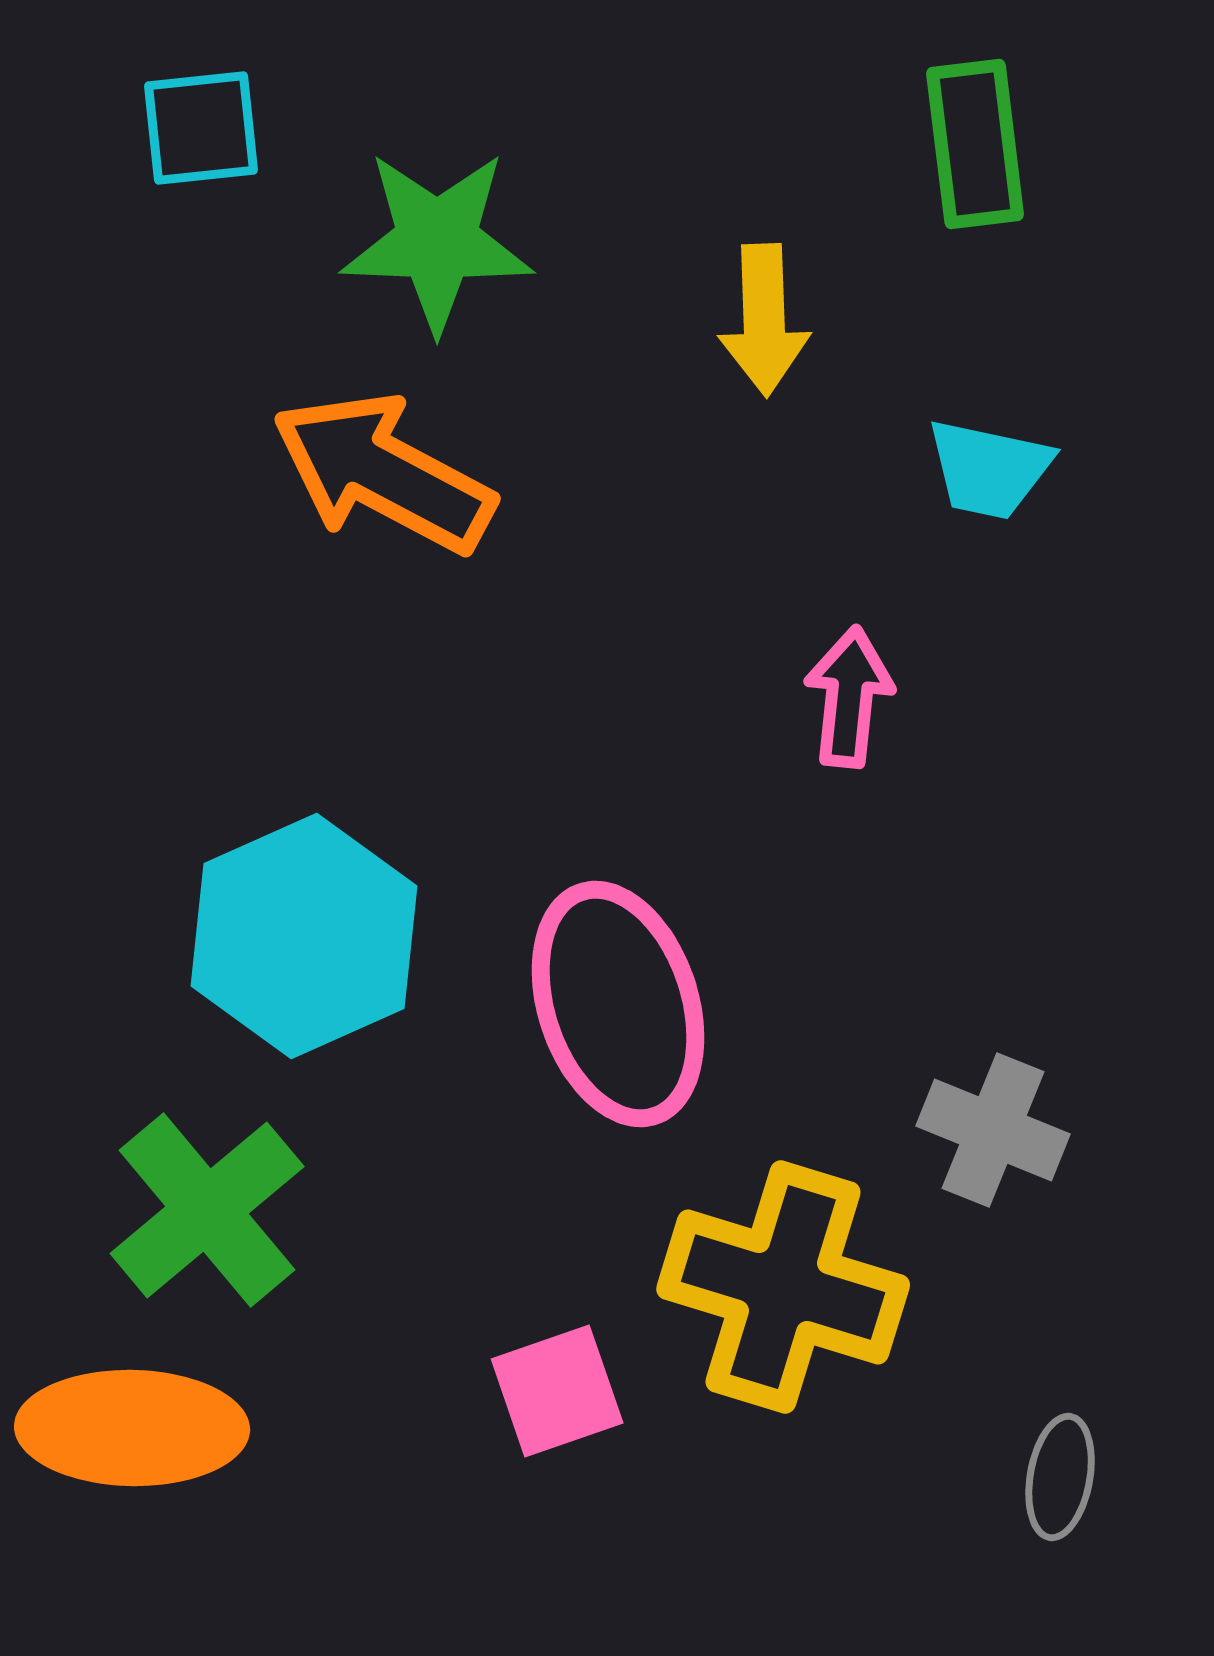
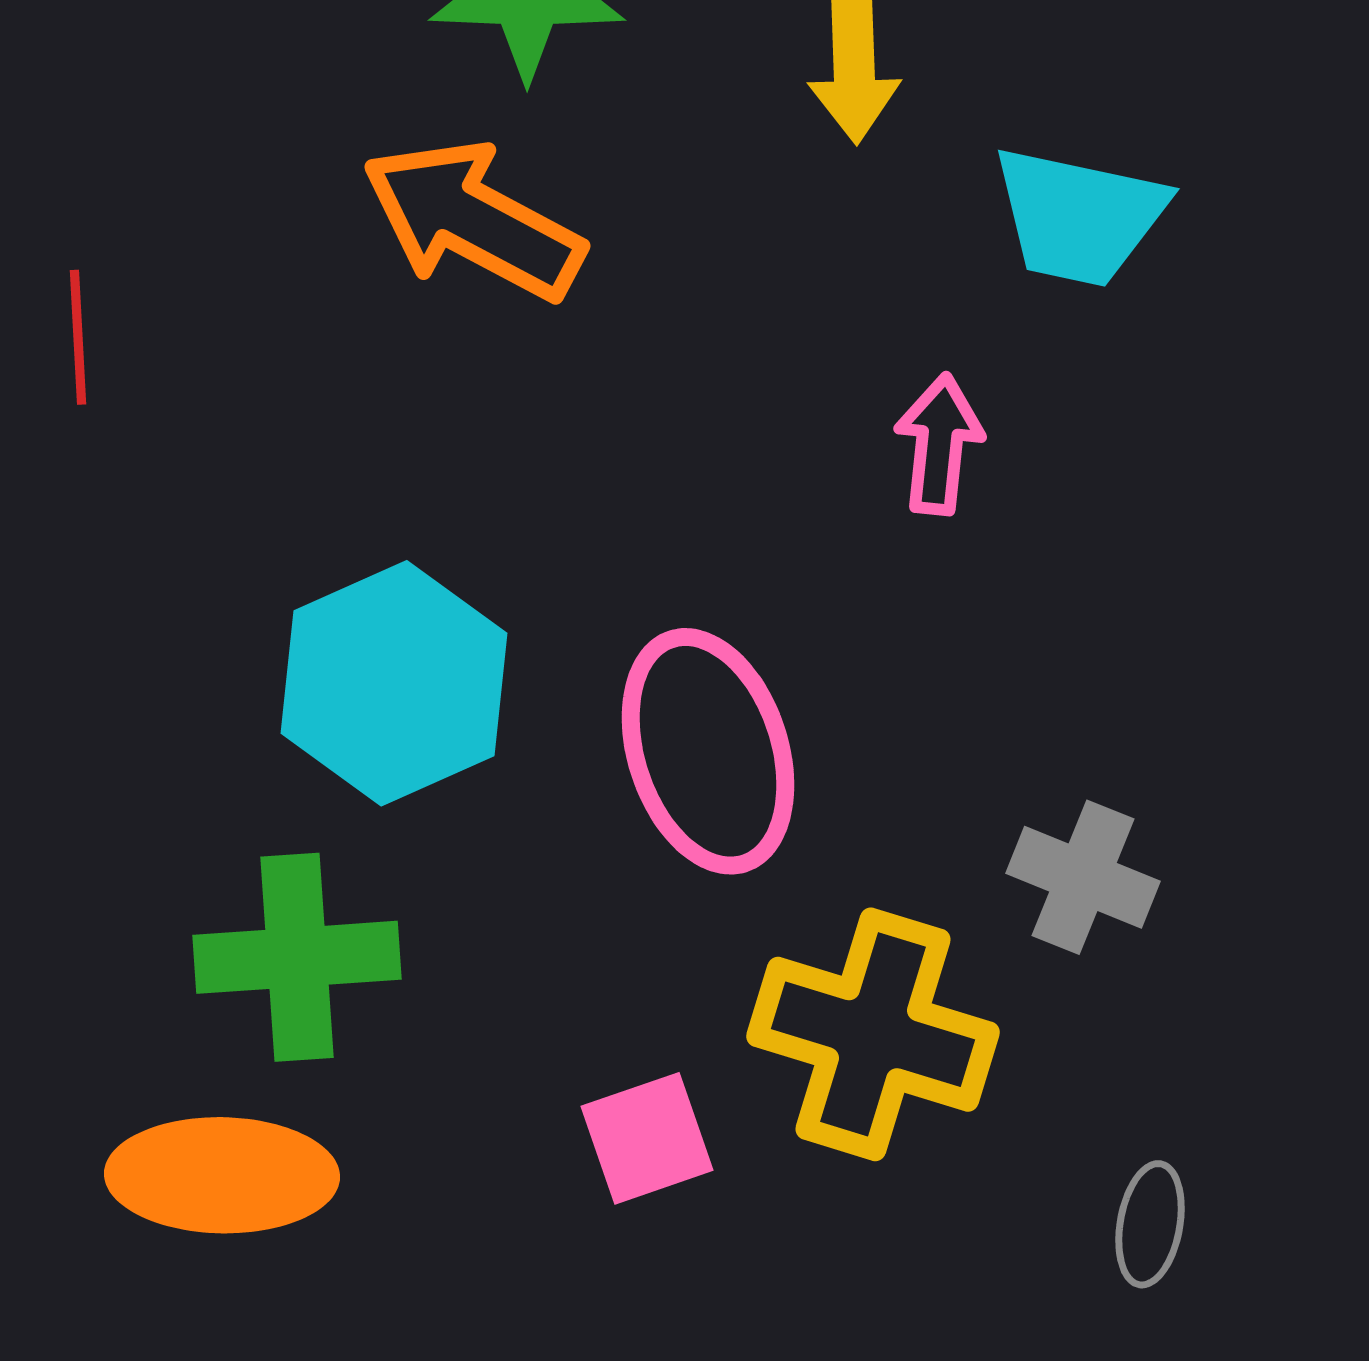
cyan trapezoid: (989, 469) -> (1079, 216), size x1.4
green cross: (207, 1210) -> (297, 957), turned 36

